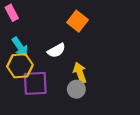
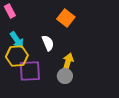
white semicircle: (56, 50) -> (48, 43), turned -84
yellow arrow: (80, 73) -> (68, 62), turned 36

